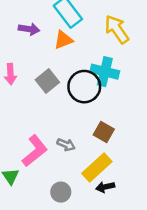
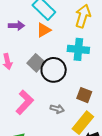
yellow arrow: (117, 29) -> (83, 16), turned 60
black circle: (84, 87) -> (54, 70), moved
pink L-shape: (35, 151) -> (25, 102), moved

